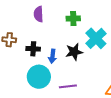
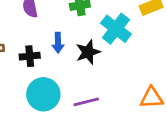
blue arrow: (52, 56) -> (58, 43), moved

